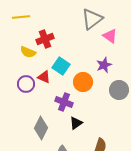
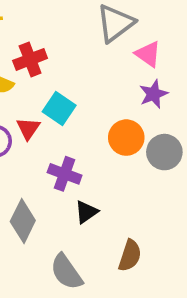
purple star: (104, 65) -> (153, 94), moved
red triangle: (44, 77) -> (28, 128), turned 40
orange circle: (83, 82) -> (126, 138), moved

